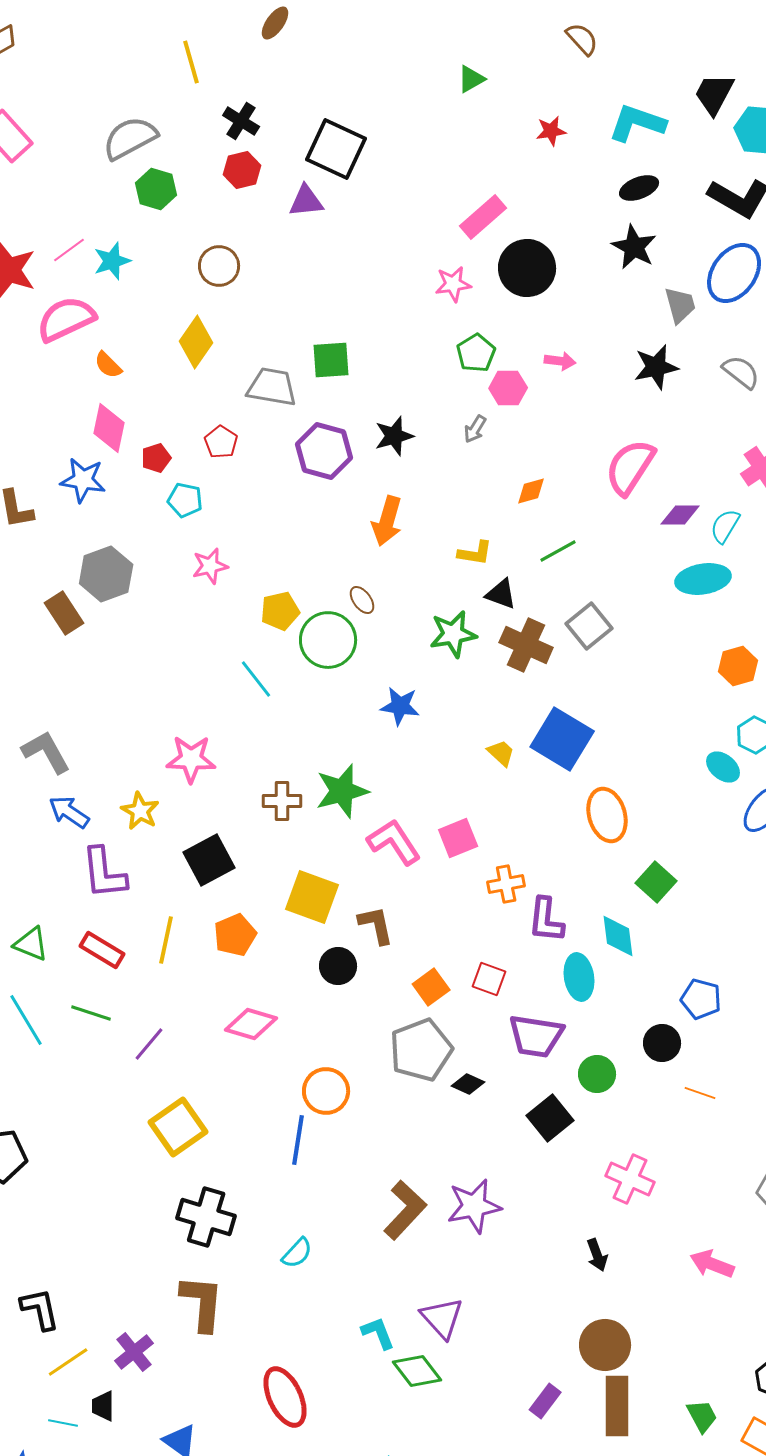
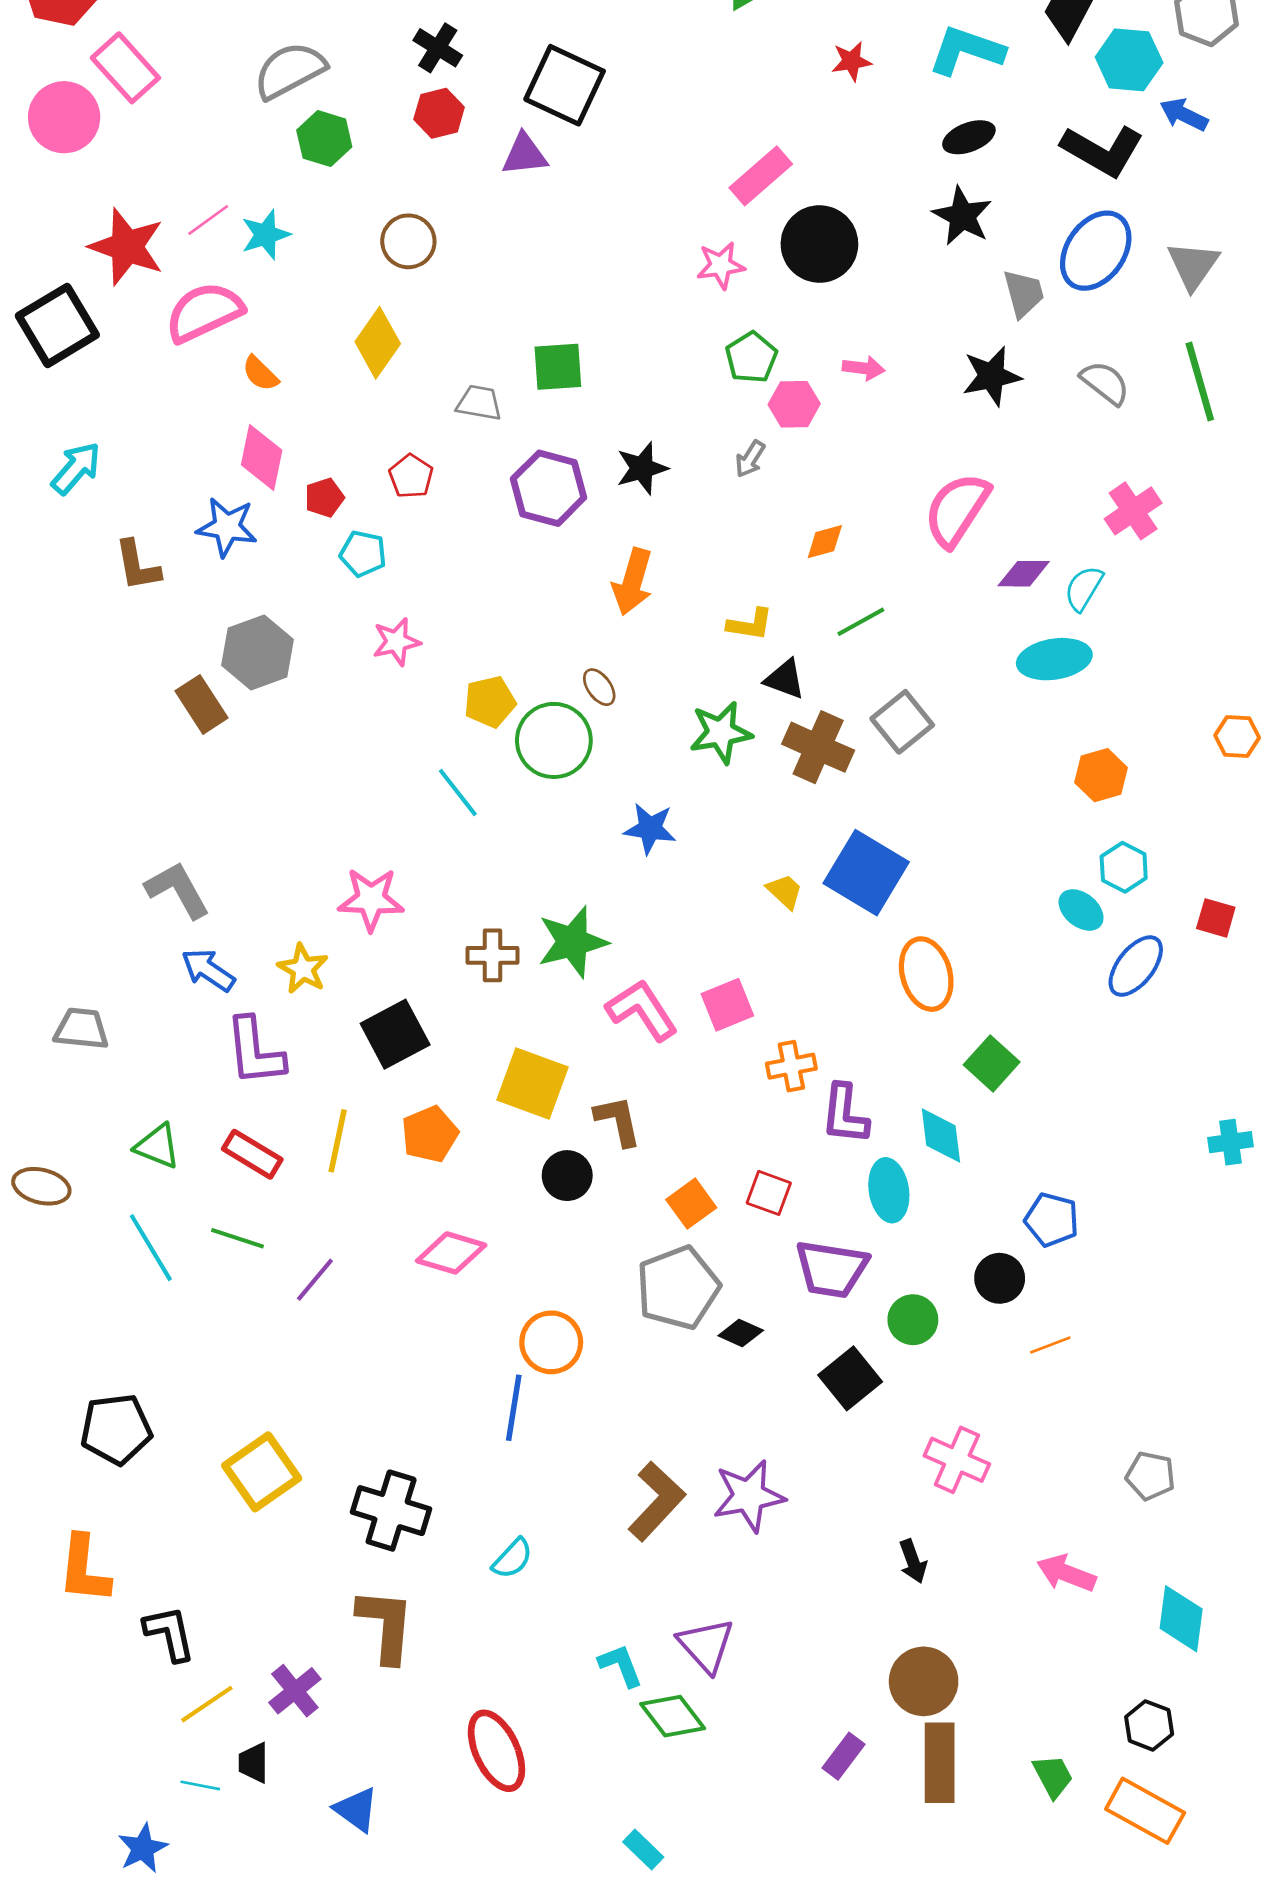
gray trapezoid: (272, 387) -> (479, 403), size x0.7
orange line: (700, 1093) -> (1050, 1345), turned -40
yellow square: (178, 1127) -> (262, 1472), moved

